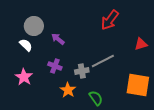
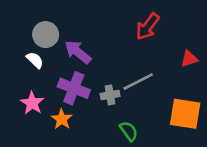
purple arrow: (58, 39) -> (78, 52), size x1.5
purple cross: (55, 66) -> (74, 88), size x1.6
orange star: (68, 90) -> (62, 119), moved

